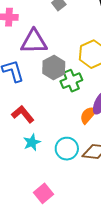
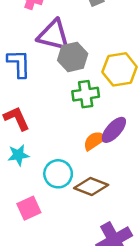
gray hexagon: (54, 68) -> (73, 57), moved
pink square: (44, 193) -> (29, 208), moved

